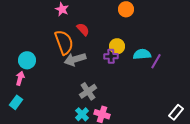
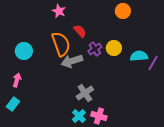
purple cross: (111, 56) -> (95, 49), moved, turned -32
cyan circle: (27, 60) -> (24, 51), moved

